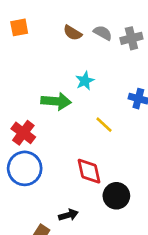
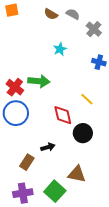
gray cross: (131, 38) -> (94, 29), moved, turned -35
green arrow: (56, 101) -> (39, 81), moved
yellow line: (104, 125) -> (87, 99), moved

